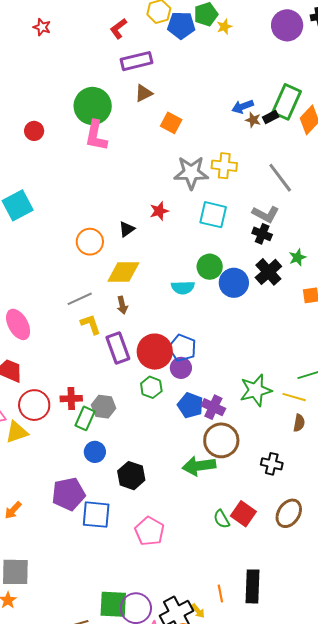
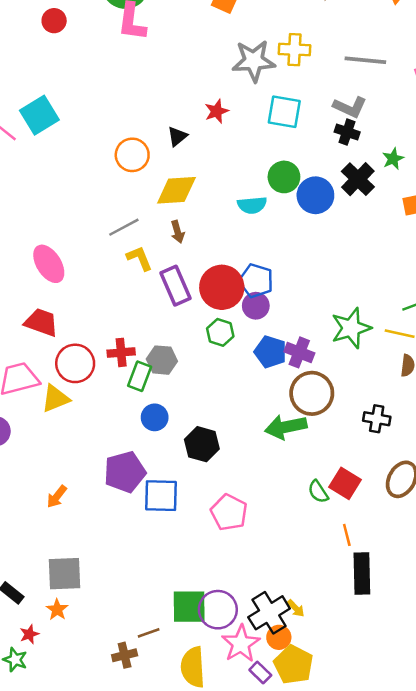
gray line: (280, 178) -> (365, 60), turned -44
orange line: (220, 593) -> (347, 535), moved

